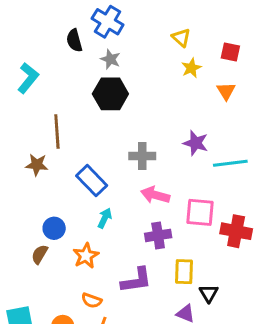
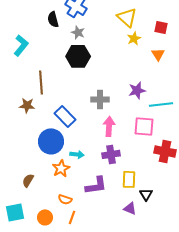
yellow triangle: (181, 38) -> (127, 17), size x1.5
purple star: (196, 143) -> (137, 90), turned -30
pink arrow: (155, 195) -> (109, 126), turned 78
pink square: (200, 212) -> (144, 126), moved
cyan arrow: (105, 218) -> (77, 154), moved, turned 72
blue circle: (54, 228) -> (51, 141), moved, size x1.6
brown semicircle: (40, 254) -> (28, 180), moved

